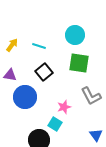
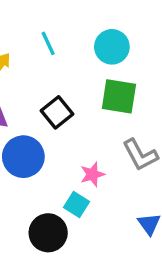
cyan line: (39, 46) -> (48, 43), moved, turned 48

